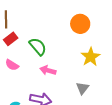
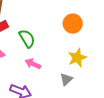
gray triangle: (83, 88) -> (66, 79), moved

